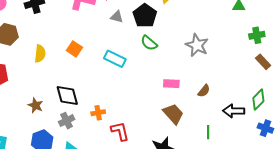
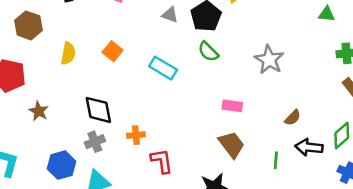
brown semicircle: (204, 91) -> (293, 118), moved
brown star: (36, 105) -> (39, 111), moved
green line: (208, 132) -> (276, 160), moved

